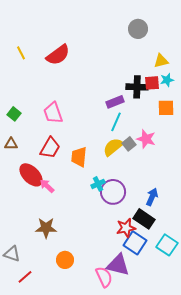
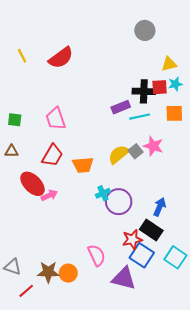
green square: (14, 114) -> (15, 120), turned -32
cyan line: (116, 122) -> (140, 117), moved, turned 54
orange trapezoid: (79, 157) -> (83, 165), turned -100
pink arrow: (47, 186) -> (49, 195), turned 112
brown star: (46, 228) -> (48, 272), moved
pink semicircle: (104, 277) -> (97, 255), moved

